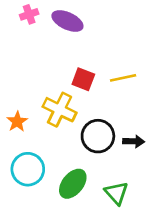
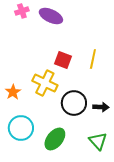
yellow line: (123, 78) -> (93, 59), turned -66
green triangle: (116, 193) -> (98, 141), moved

